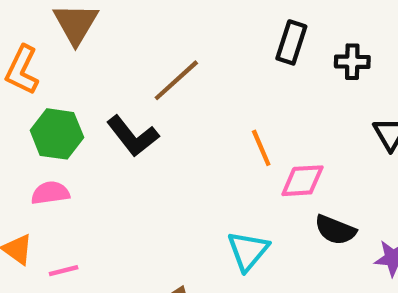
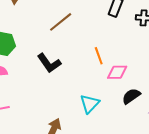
black L-shape: (133, 136) -> (49, 63), moved
black semicircle: (335, 230) -> (131, 96), turned 120

